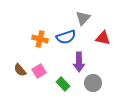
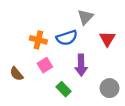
red triangle: (103, 38) -> (107, 39), turned 49
pink square: (39, 71) -> (45, 65), moved
gray circle: (93, 83) -> (110, 88), moved

